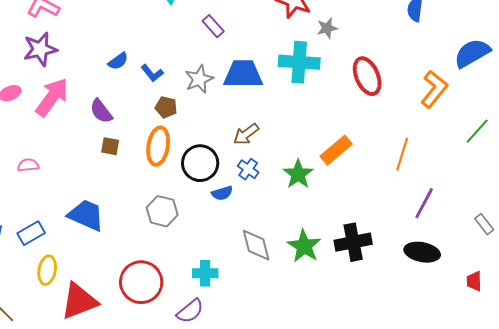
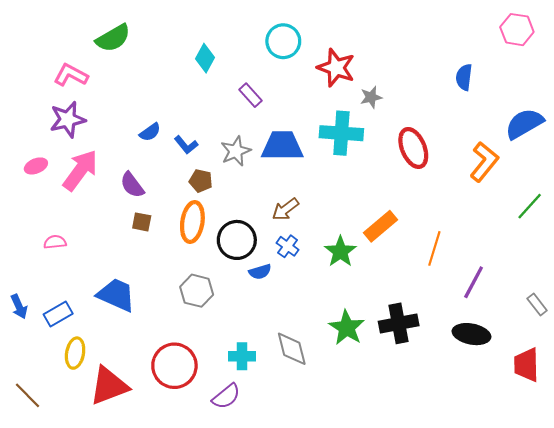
orange line: (402, 154) -> (434, 248), moved
gray diamond: (256, 245) -> (292, 349), moved
red trapezoid: (474, 281) -> (526, 365), size x1.6

